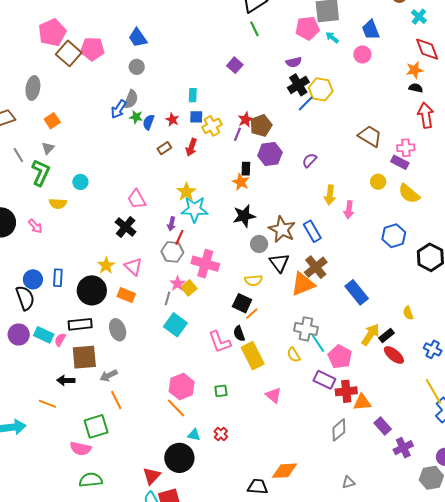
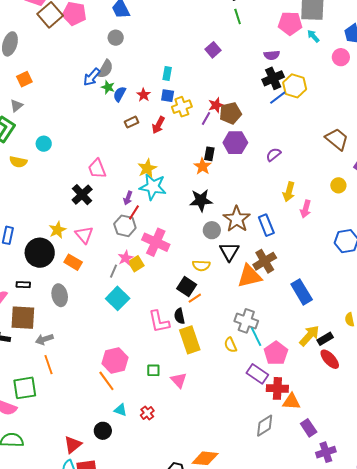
black rectangle: (80, 324) -> (23, 285), size x0.6
pink triangle: (273, 395) -> (179, 380), moved
black circle: (179, 458) -> (103, 431), size x0.6

